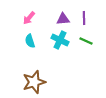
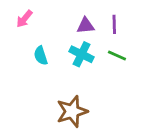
pink arrow: (29, 18) -> (24, 19), moved
brown star: (34, 82) -> (72, 111), moved

